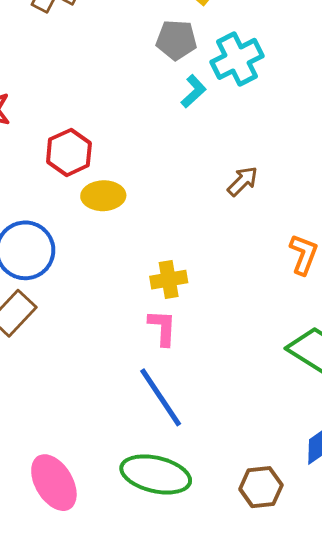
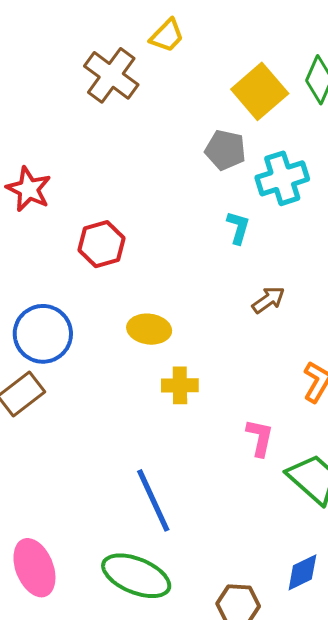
cyan L-shape: (194, 91) -> (238, 228), moved, turned -40
yellow ellipse: (103, 196) -> (149, 329), moved
pink L-shape: (162, 328) -> (260, 438), moved

